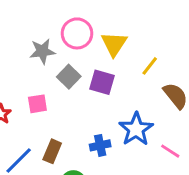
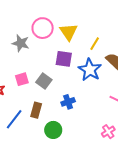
gray star: (42, 51) -> (21, 43), turned 30
gray square: (69, 77) -> (44, 81), moved
blue star: (136, 129) -> (90, 70), moved

